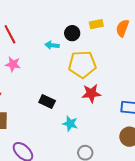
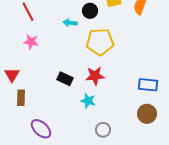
red star: (91, 93) -> (95, 76), moved

